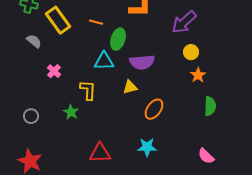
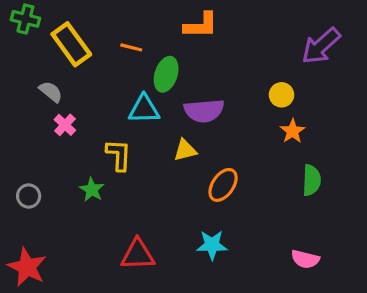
purple arrow: (184, 22) -> (321, 46), moved
gray semicircle: (34, 41) -> (51, 92), moved
pink semicircle: (206, 156) -> (305, 259), turned -30

